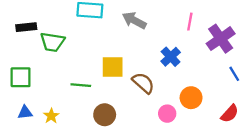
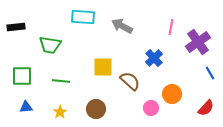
black rectangle: (26, 27) -> (16, 27), moved
green line: (81, 85) -> (61, 81), moved
yellow star: (51, 116) -> (60, 112), moved

